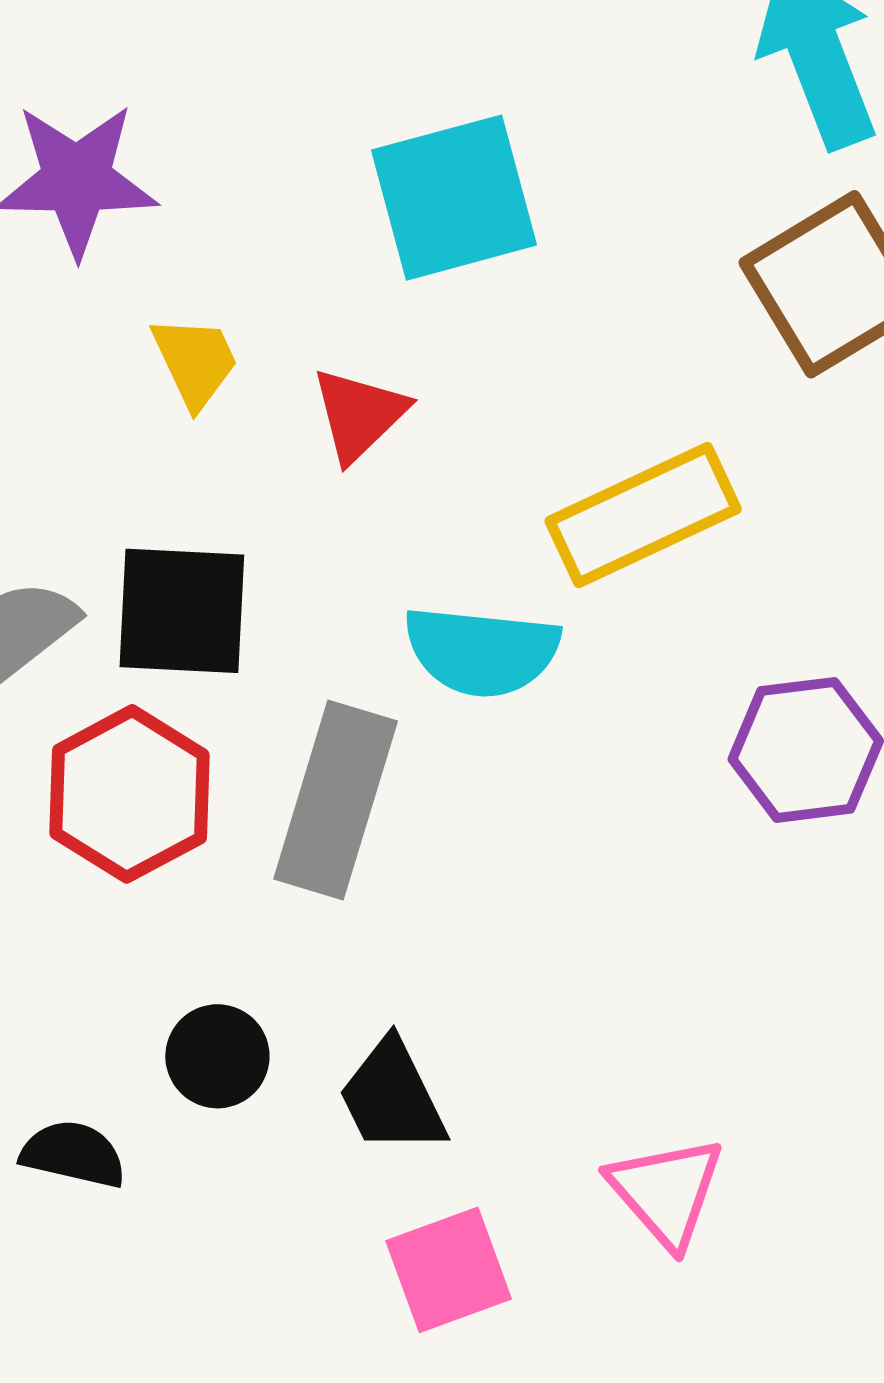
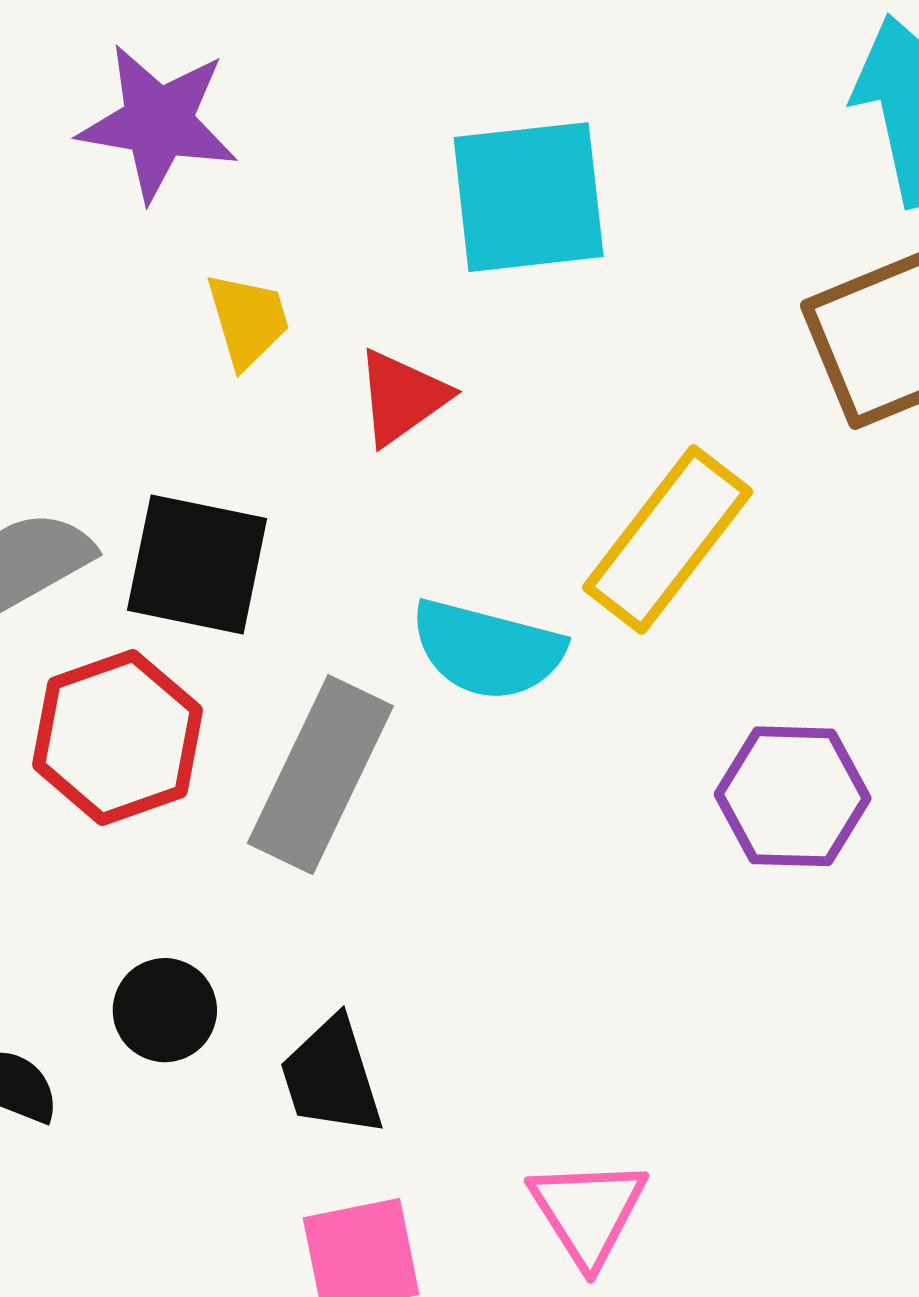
yellow rectangle: (643, 515) -> (668, 539), turned -36

